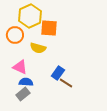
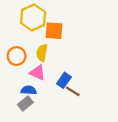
orange circle: (15, 35) -> (17, 56), moved
yellow semicircle: (38, 48) -> (42, 53), turned 84
pink triangle: (20, 67) -> (37, 73), moved

